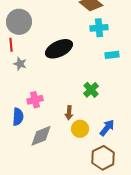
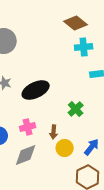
black ellipse: (59, 49) -> (36, 90), moved
pink cross: (35, 100) -> (28, 127), moved

